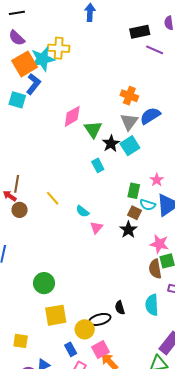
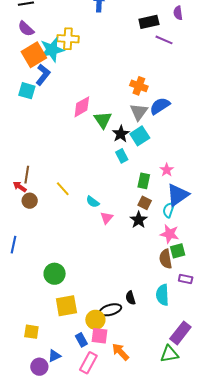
cyan rectangle: (98, 165) -> (122, 156), moved
cyan semicircle: (148, 205) -> (169, 210), moved, turned 91
pink square: (101, 349) -> (99, 336), moved, turned 36

